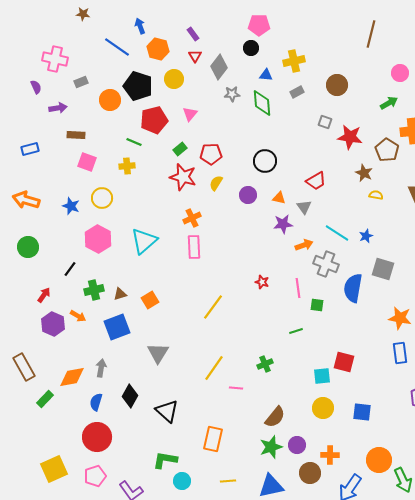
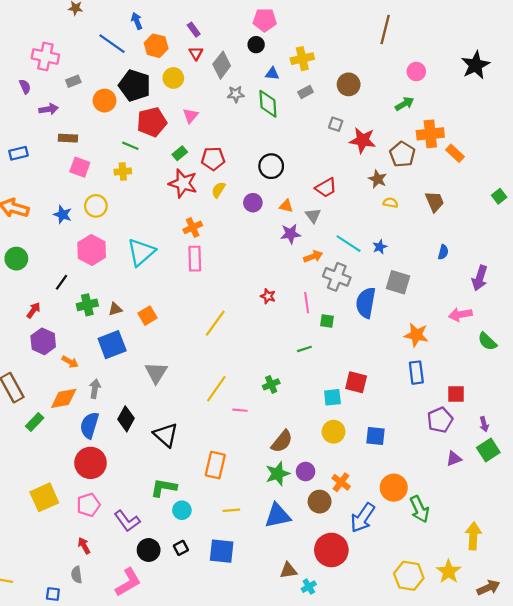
orange arrow: (78, 316) -> (70, 362), moved
blue semicircle: (96, 402) -> (89, 425), size x1.4
orange cross: (330, 455) -> (341, 482), turned 36

